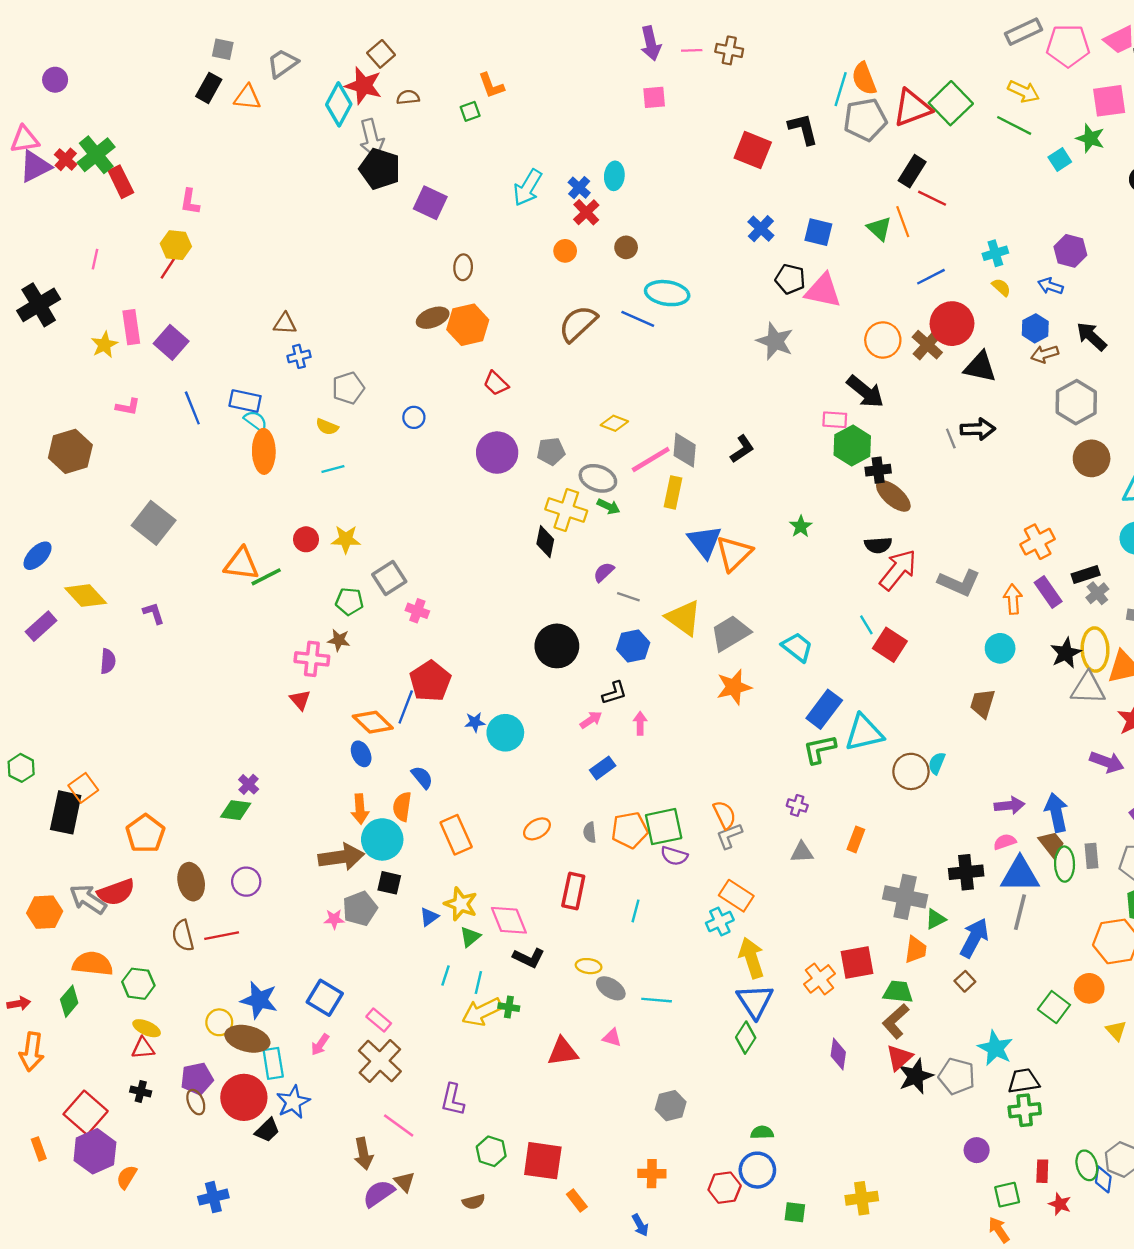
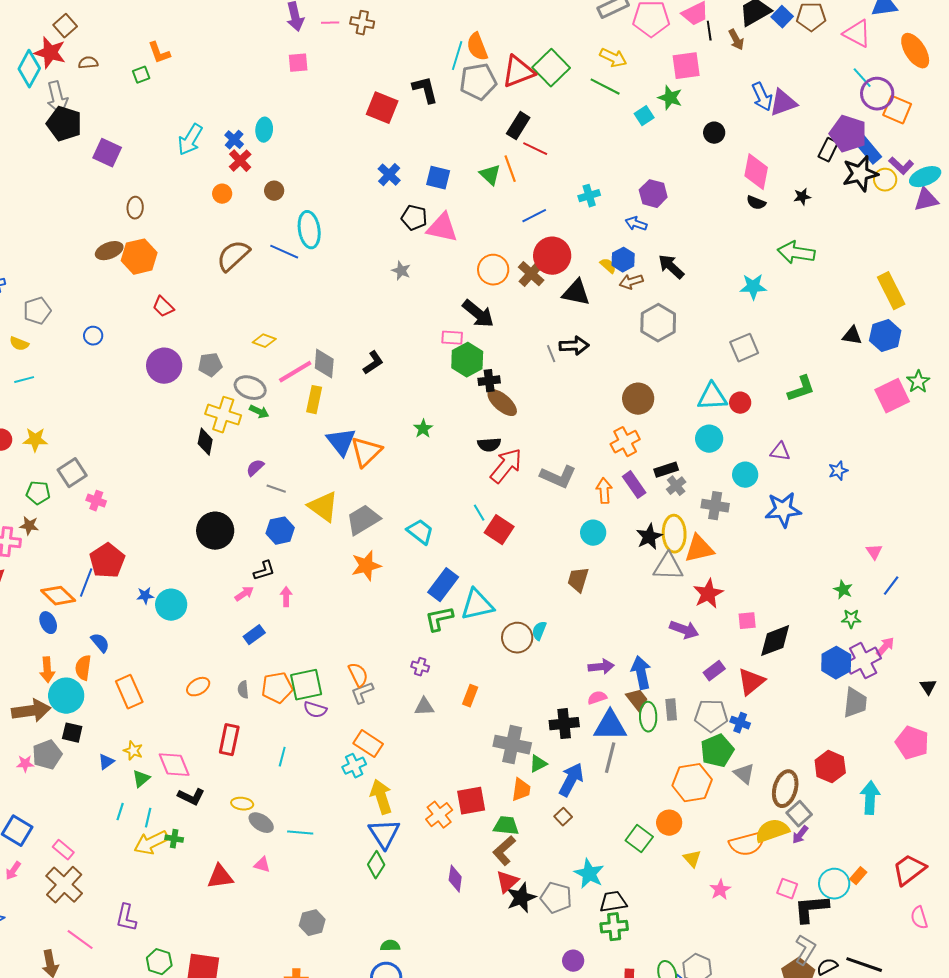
yellow semicircle: (1001, 287) -> (608, 266), moved
cyan ellipse: (667, 293) -> (309, 230), turned 72
gray star: (775, 341) -> (401, 271), size x0.6
brown circle: (1092, 458) -> (638, 399), moved
yellow star: (461, 904) -> (133, 751), size x0.7

